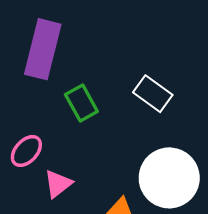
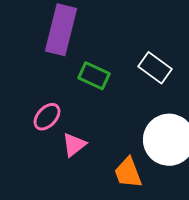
green rectangle: (81, 103) -> (94, 76), turned -36

